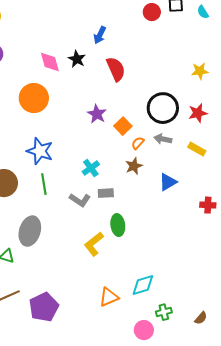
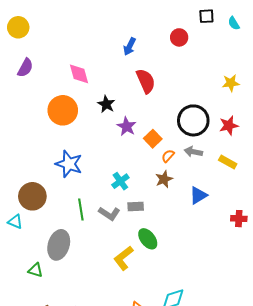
red circle: (152, 12) -> (179, 37), moved
black star: (77, 59) -> (106, 104), moved
green line: (44, 184) -> (81, 209), moved
green ellipse: (118, 225) -> (148, 239), turned -30

